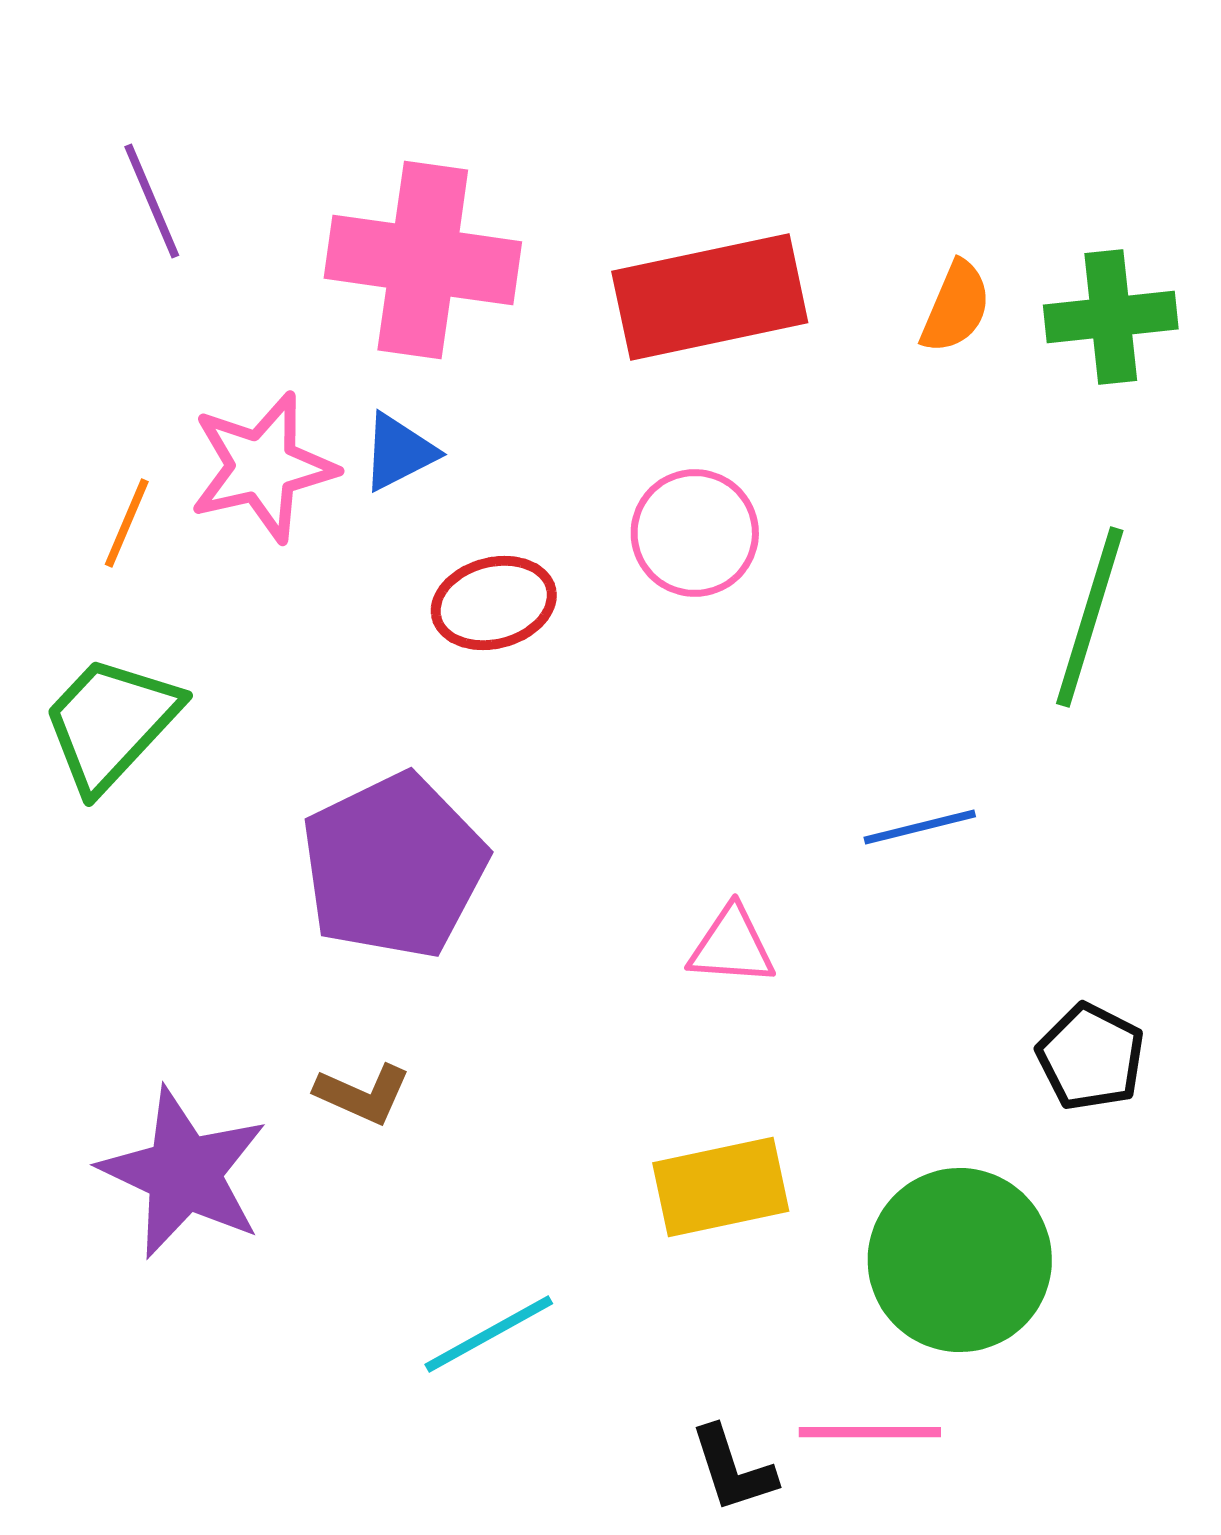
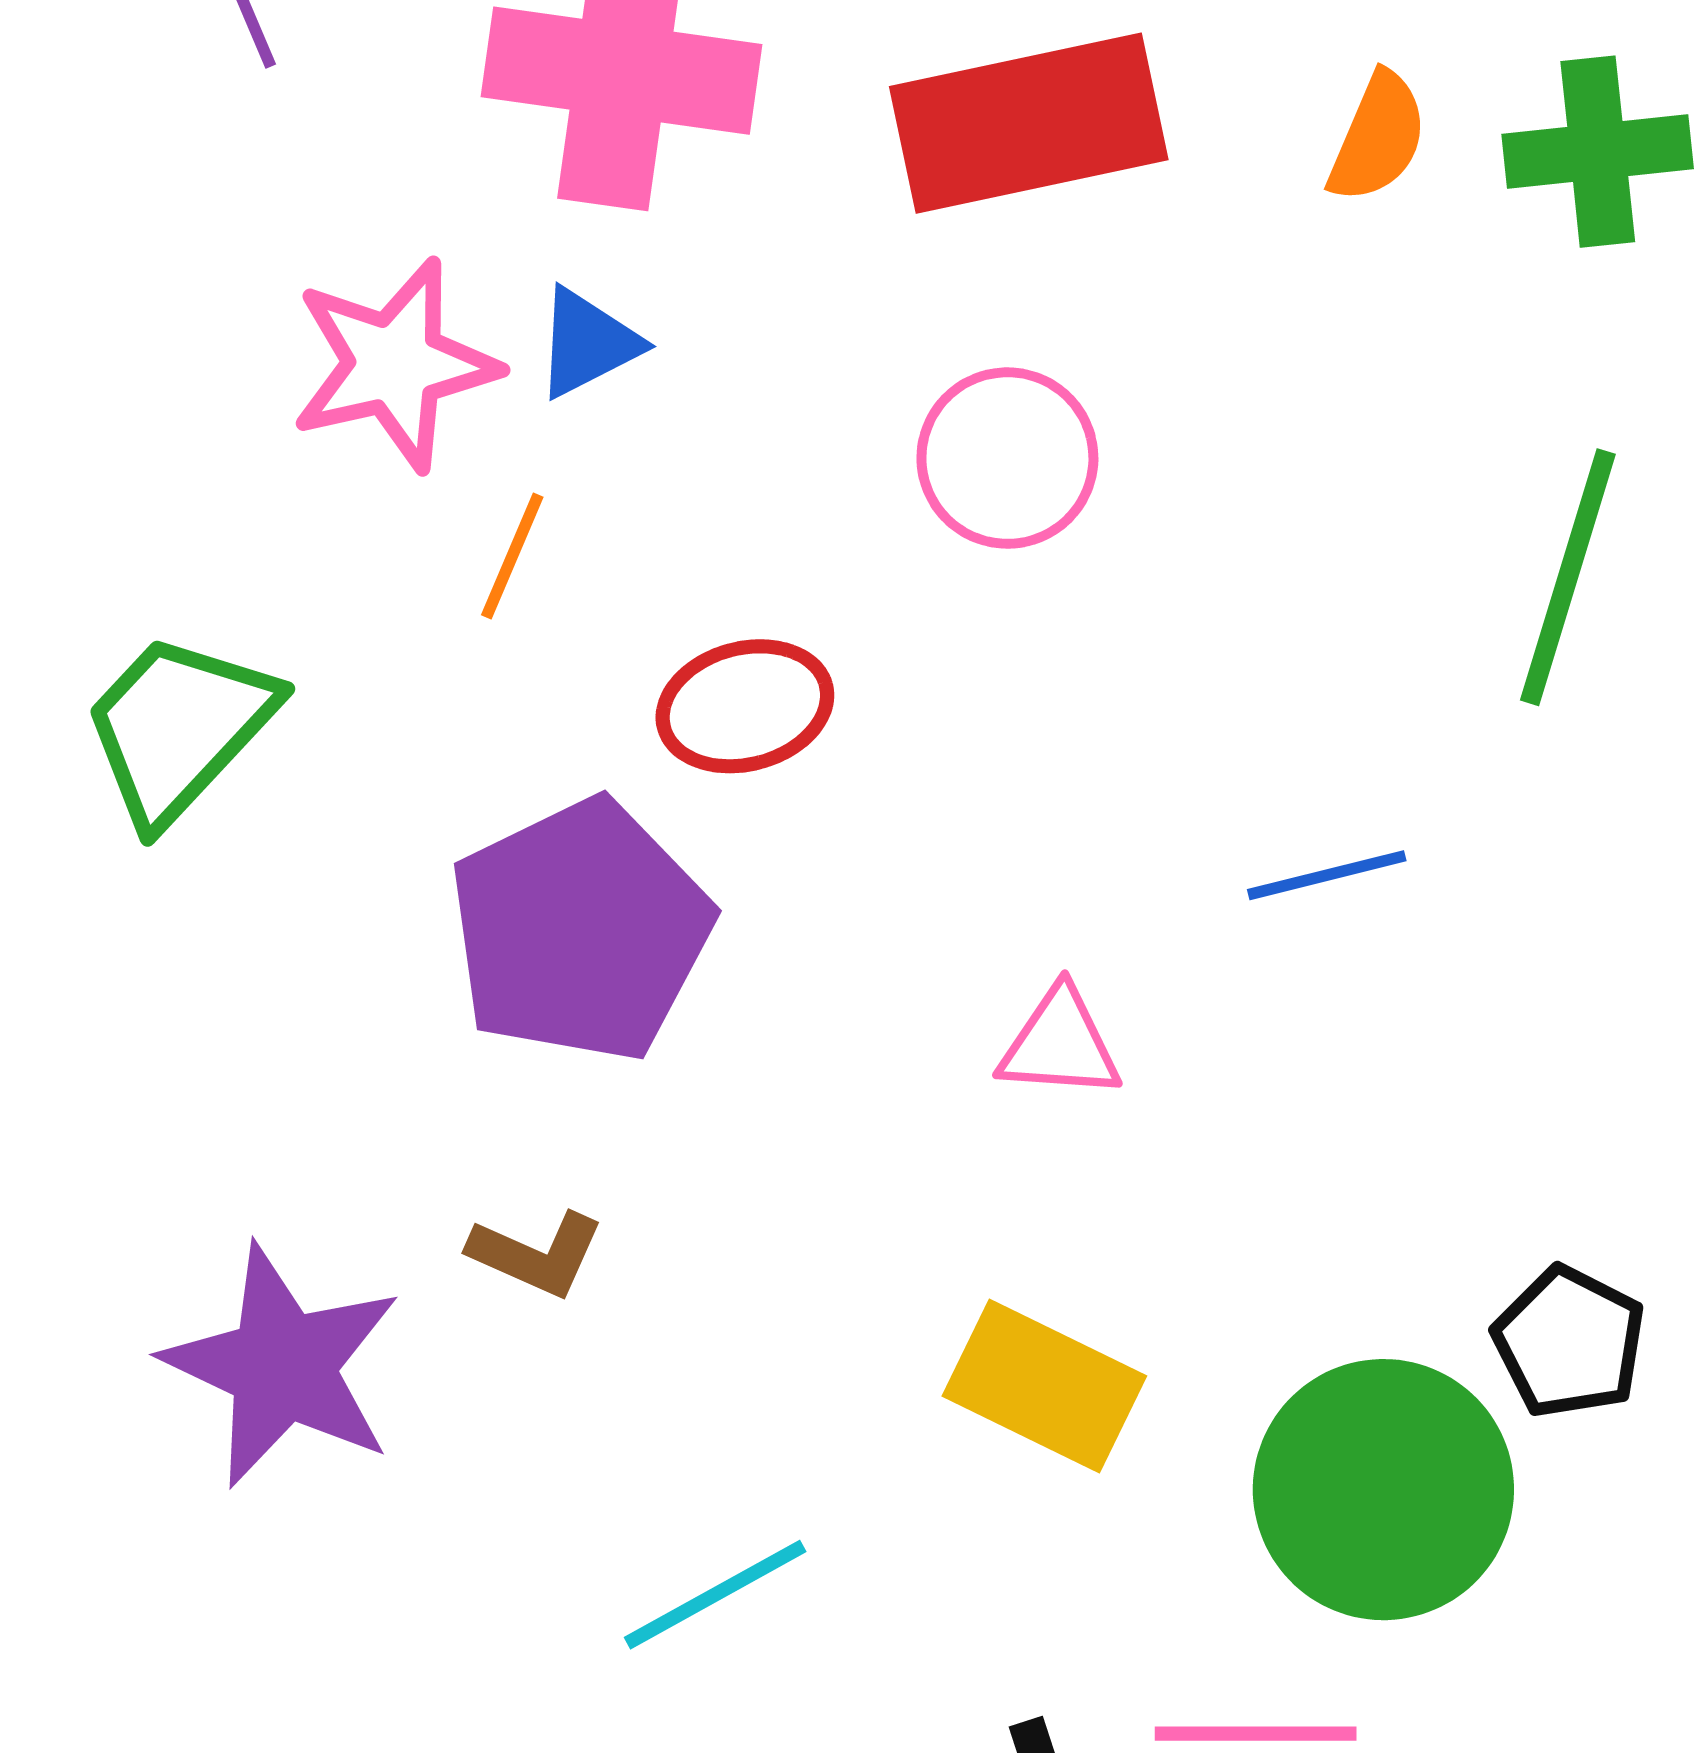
orange line: (127, 523) -> (512, 556), moved
red ellipse: (494, 603) -> (745, 706), moved
black pentagon: (1091, 1057) -> (1569, 1342), moved
yellow rectangle: (721, 1187) -> (1044, 1386), turned 38

